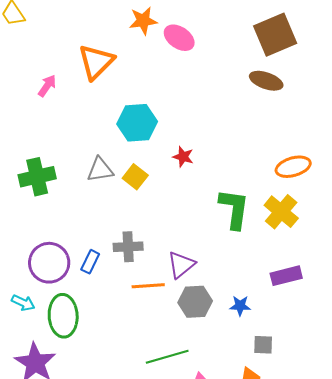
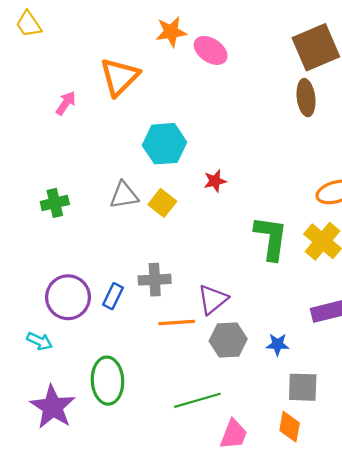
brown ellipse: (266, 81) -> (306, 98), turned 64
red star: (183, 157) -> (215, 181), turned -30
green cross: (37, 177) -> (55, 203), size x0.7
green ellipse: (63, 316) -> (107, 381), moved
gray square: (263, 345) -> (303, 387), size x1.4

